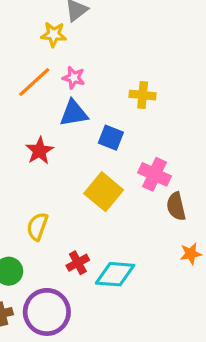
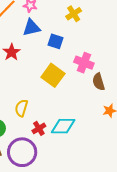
yellow cross: (143, 95) -> (74, 14), turned -35
yellow semicircle: (37, 226) -> (21, 108), moved
red cross: (78, 263) -> (39, 128), moved

